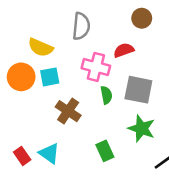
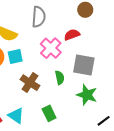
pink cross: (96, 67) -> (51, 48), turned 30
green semicircle: (106, 95) -> (60, 78), moved
green rectangle: (105, 151) -> (49, 113), moved

